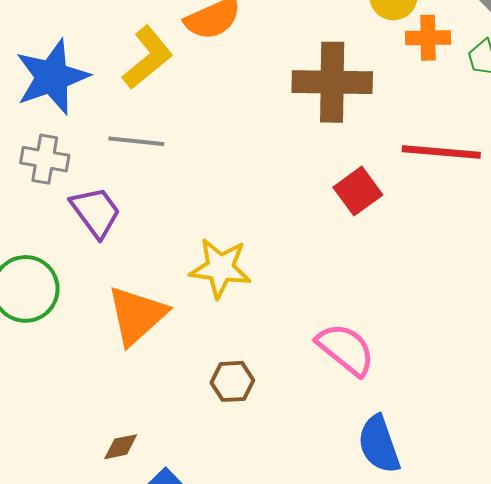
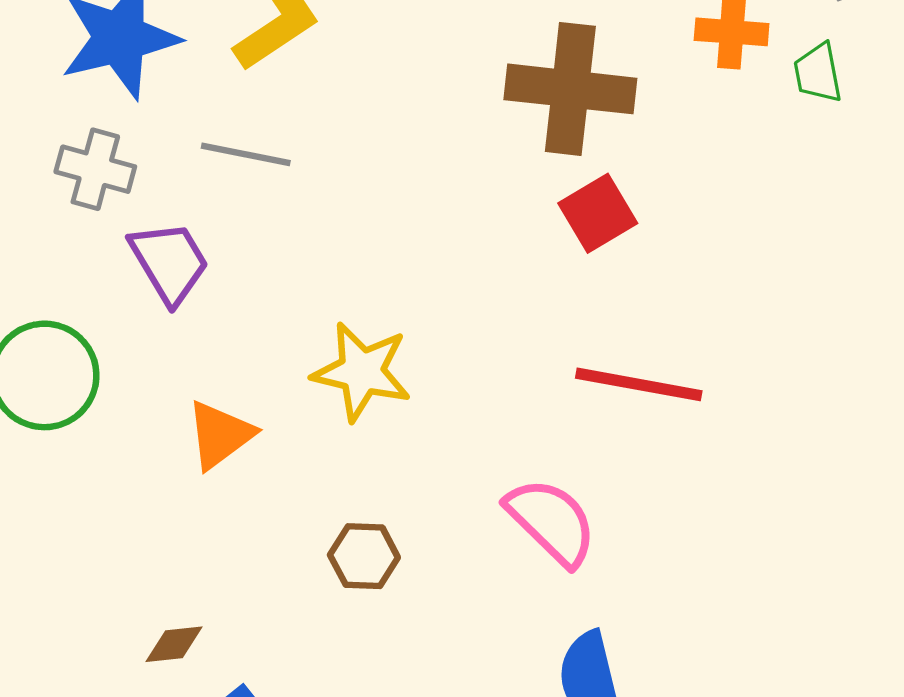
red line: (441, 152) -> (639, 384), moved
red square: (358, 191) -> (598, 213), moved
orange triangle: (137, 315) -> (220, 435), size x0.7

